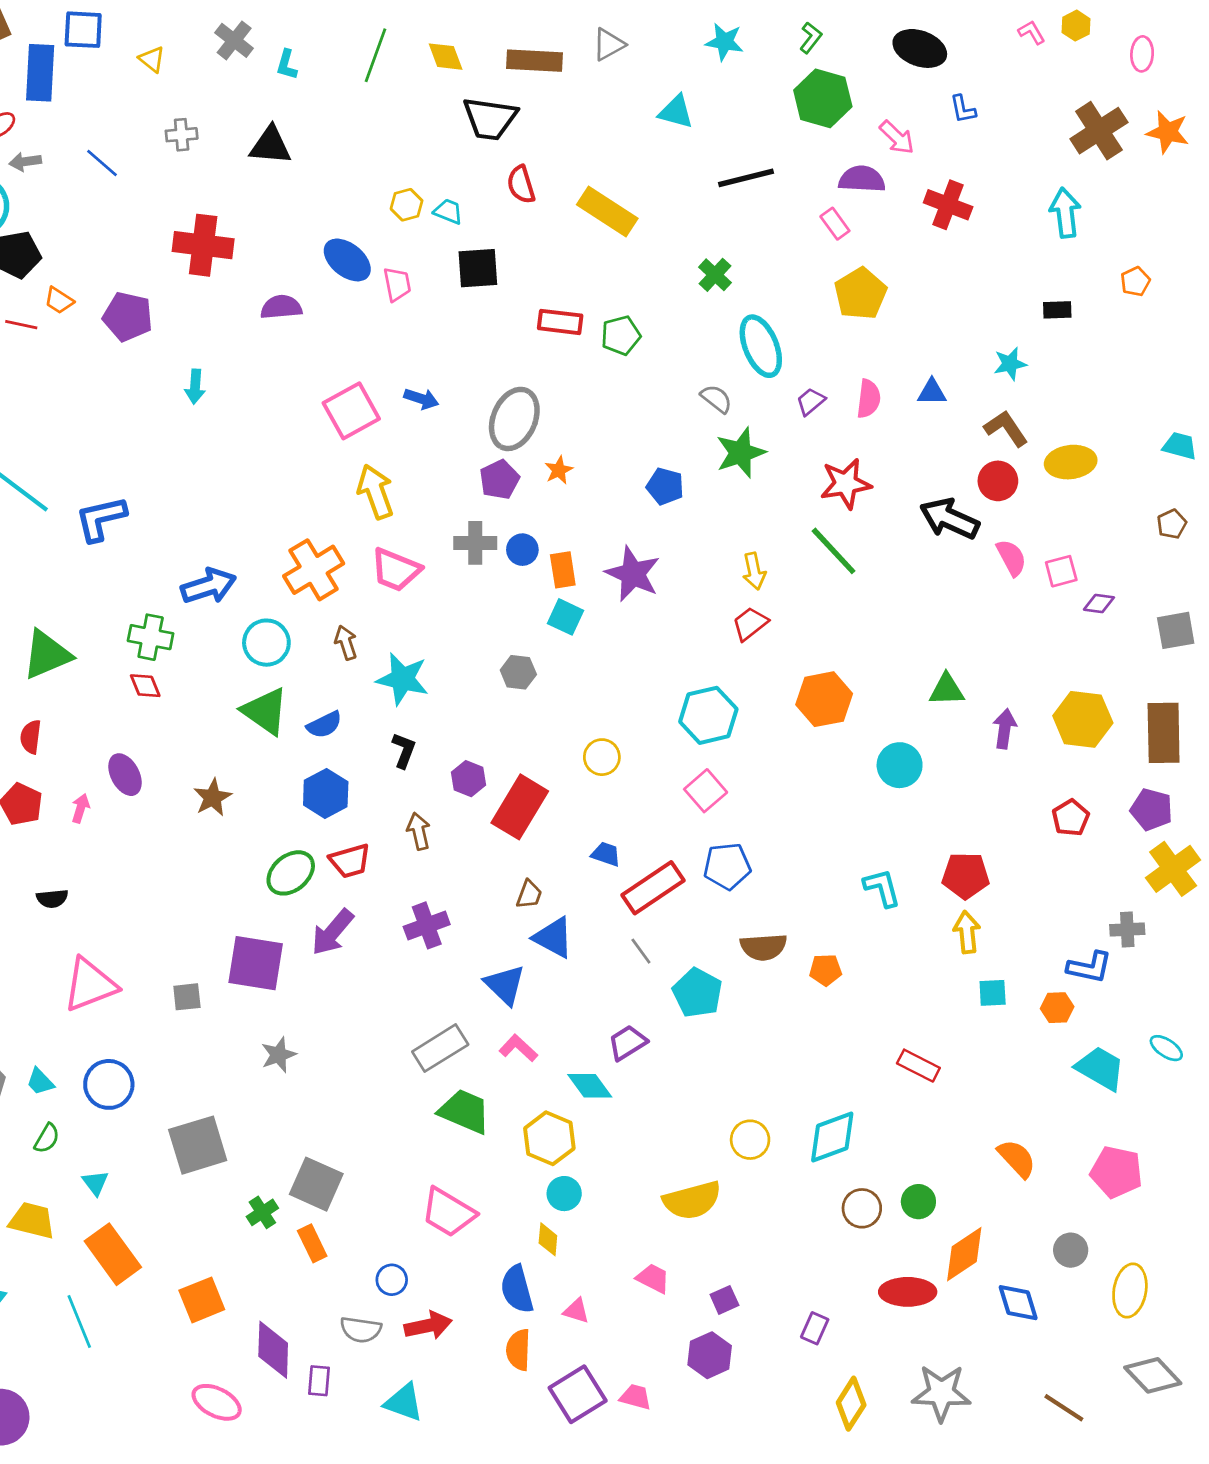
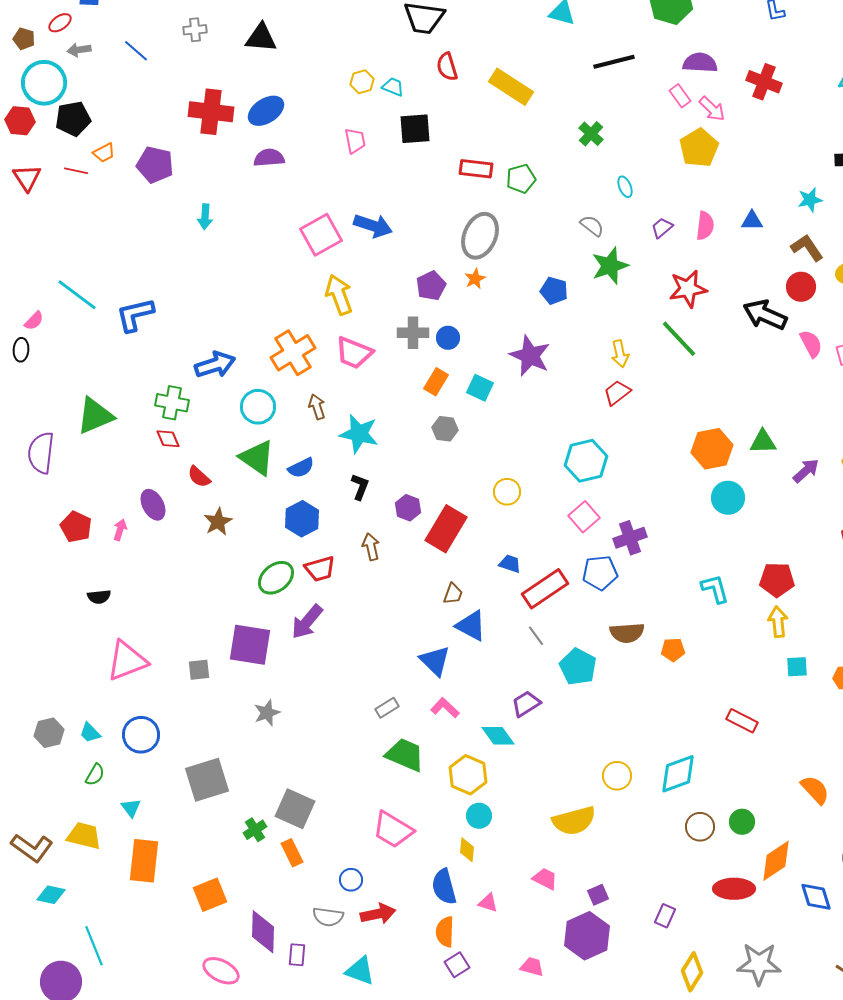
pink arrow: (897, 137) -> (712, 109), moved
blue ellipse: (347, 260) -> (266, 111), moved, turned -72
orange trapezoid: (59, 300) -> (104, 153), turned -60
cyan ellipse: (761, 346) -> (625, 187), size x0.5
blue arrow: (421, 399) -> (373, 226), size x1.5
gray ellipse: (514, 419) -> (480, 236), moved
orange rectangle: (563, 570) -> (436, 382), moved, turned 40
orange hexagon: (824, 699) -> (712, 449), moved
purple arrow: (1005, 729) -> (806, 471), turned 40
red semicircle: (31, 737) -> (199, 477), moved, turned -55
purple cross: (427, 925) -> (630, 538), moved
gray rectangle: (440, 1048) -> (387, 708), size x0.6
orange rectangle: (113, 1254) -> (144, 861), turned 42
cyan line: (79, 1322) -> (94, 946), moved
purple hexagon: (710, 1355) -> (587, 936), size x1.4
purple square: (578, 1394) -> (457, 965), moved, size x0.6

